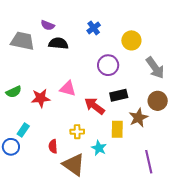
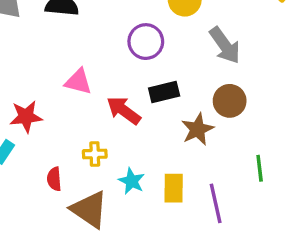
red star: (41, 98) -> (26, 117), moved
yellow rectangle: (117, 129) -> (174, 188), moved

